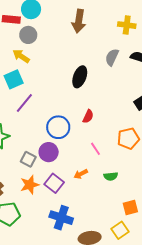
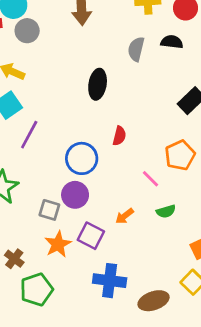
gray circle: (28, 35) -> (27, 31), moved
pink line: (96, 149) -> (151, 179), moved

